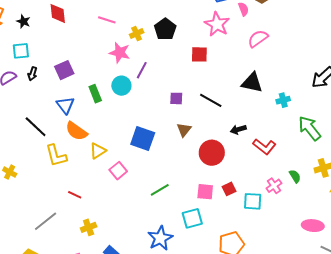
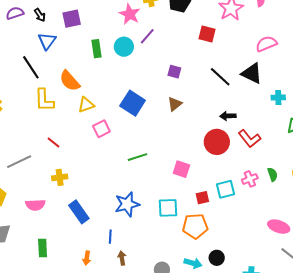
pink semicircle: (258, 39) -> (266, 44), moved
black arrow: (32, 74) -> (40, 15), turned -64
black line: (211, 100) -> (220, 77), moved
blue triangle: (65, 105) -> (47, 41), moved
red circle: (212, 153) -> (217, 142), moved
red square: (229, 189) -> (202, 198), moved
cyan square: (253, 201) -> (226, 189), turned -30
cyan square: (192, 218) -> (168, 208), moved

